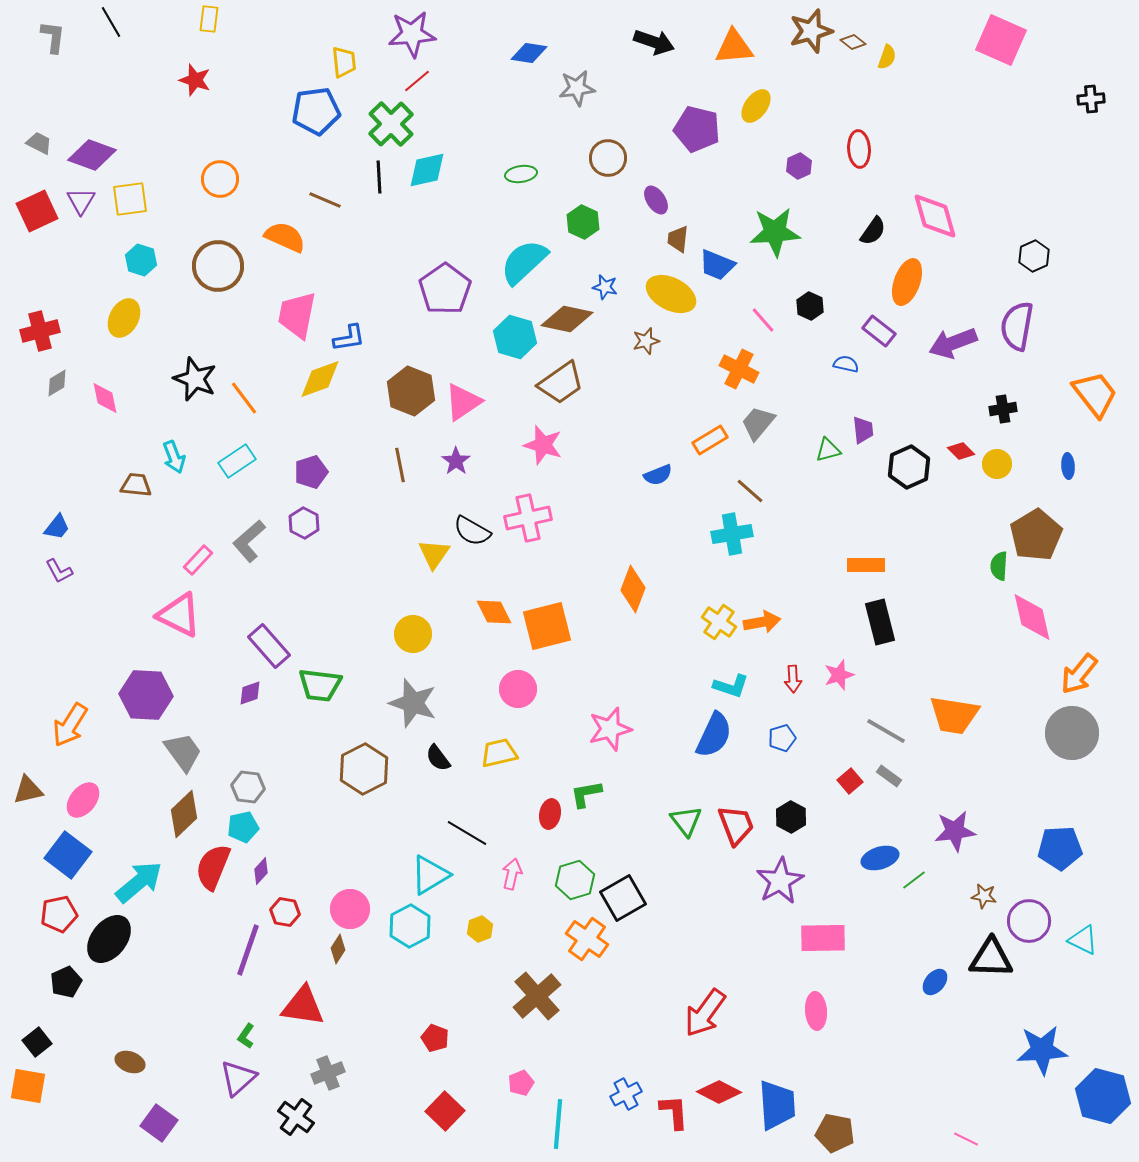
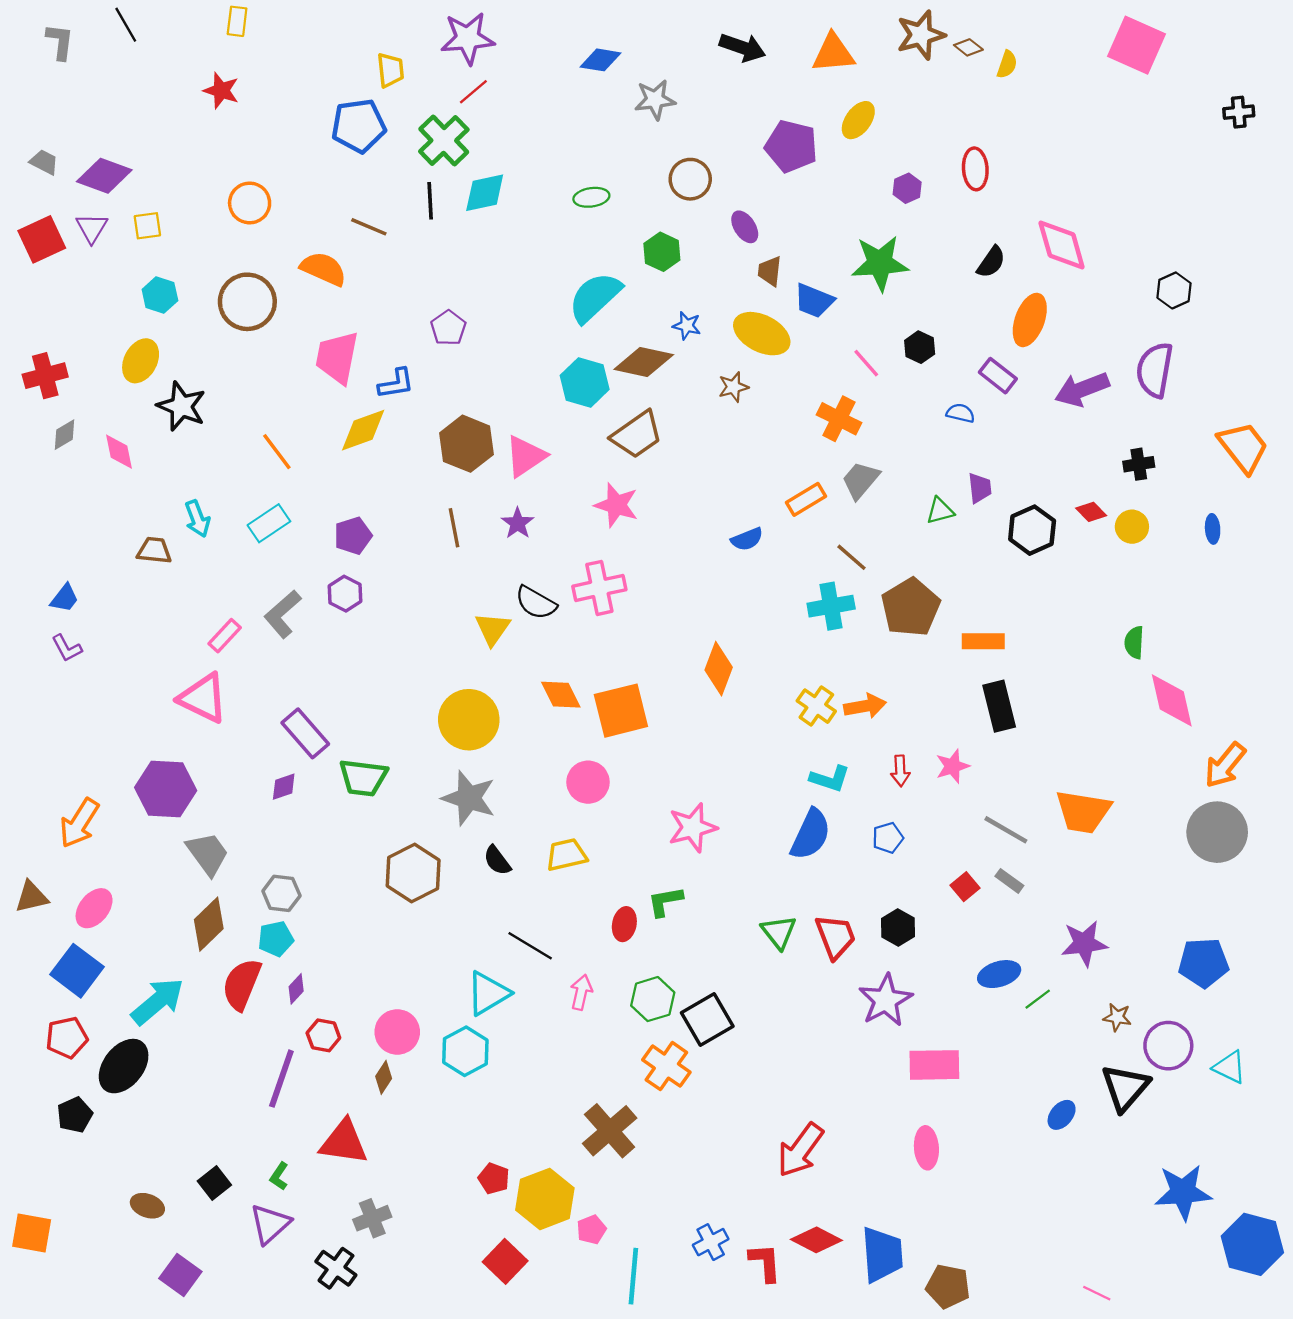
yellow square: (130, 199) -> (147, 226), size x0.7
purple pentagon: (445, 289) -> (448, 328), moved, size x0.6
black star: (195, 379) -> (181, 406), moved
brown pentagon: (1036, 535) -> (911, 607), moved
yellow circle: (413, 634) -> (469, 720), size x1.4
yellow hexagon: (480, 929) -> (545, 1199), moved, size x2.0
black triangle: (991, 958) -> (1125, 1088), turned -51
black square: (37, 1042) -> (214, 1183), moved

